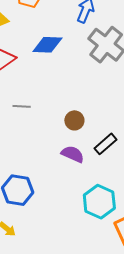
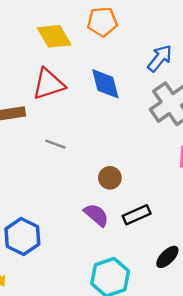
blue diamond: (47, 45) -> (105, 84), turned 56

